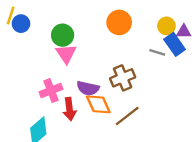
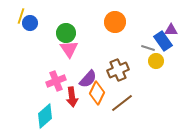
yellow circle: (166, 26) -> (156, 61), moved
purple semicircle: (88, 88) -> (88, 79), turned -60
orange diamond: (98, 104) -> (97, 93), turned 50

